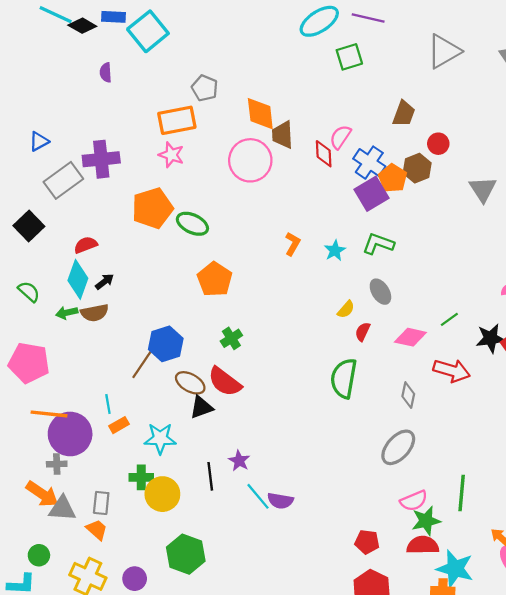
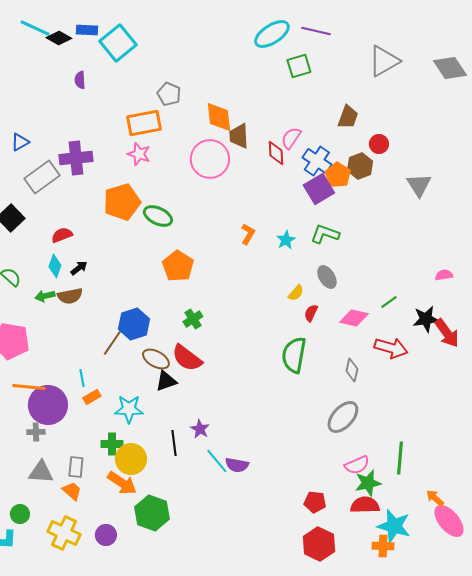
cyan diamond: (78, 279) -> (55, 266), size x0.7
orange arrow: (42, 494) -> (122, 483), moved

